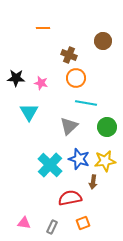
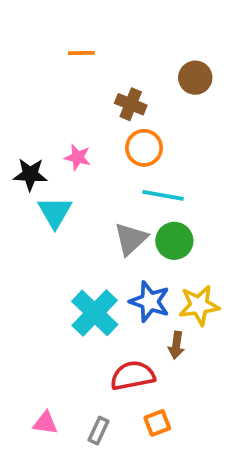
black star: (16, 78) -> (30, 174), moved
green circle: (107, 127) -> (174, 241), moved

